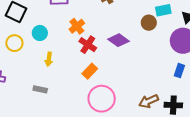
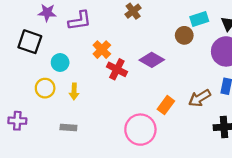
yellow circle: (14, 43) -> (45, 88), moved
orange rectangle: (90, 71) -> (166, 105), moved
brown arrow: (149, 101) -> (200, 98), moved

